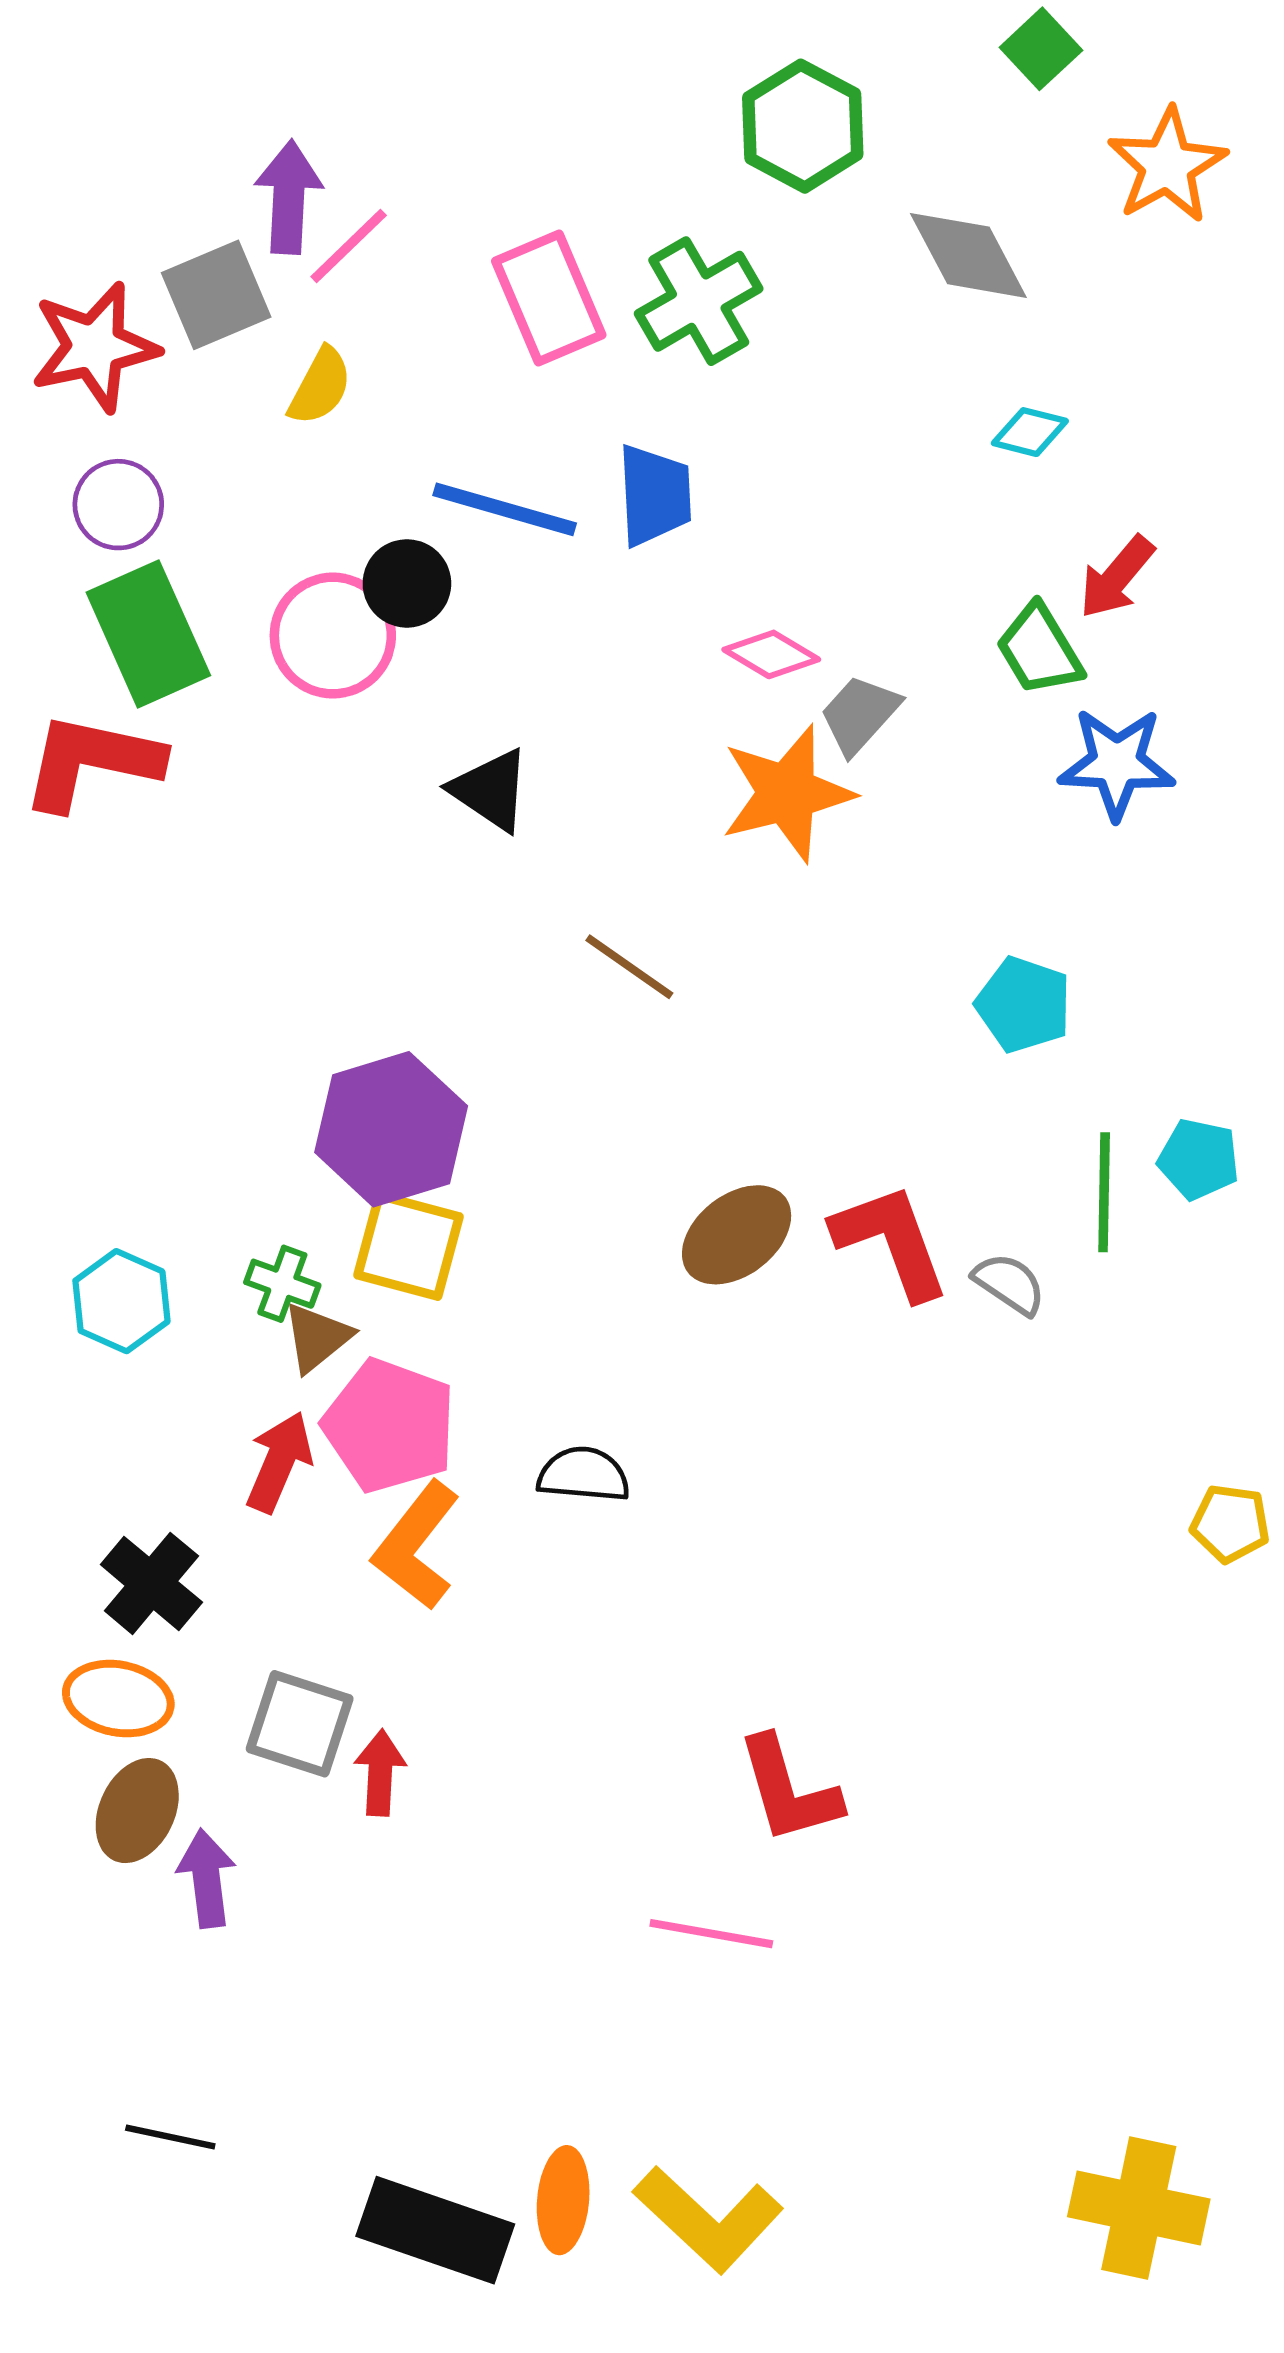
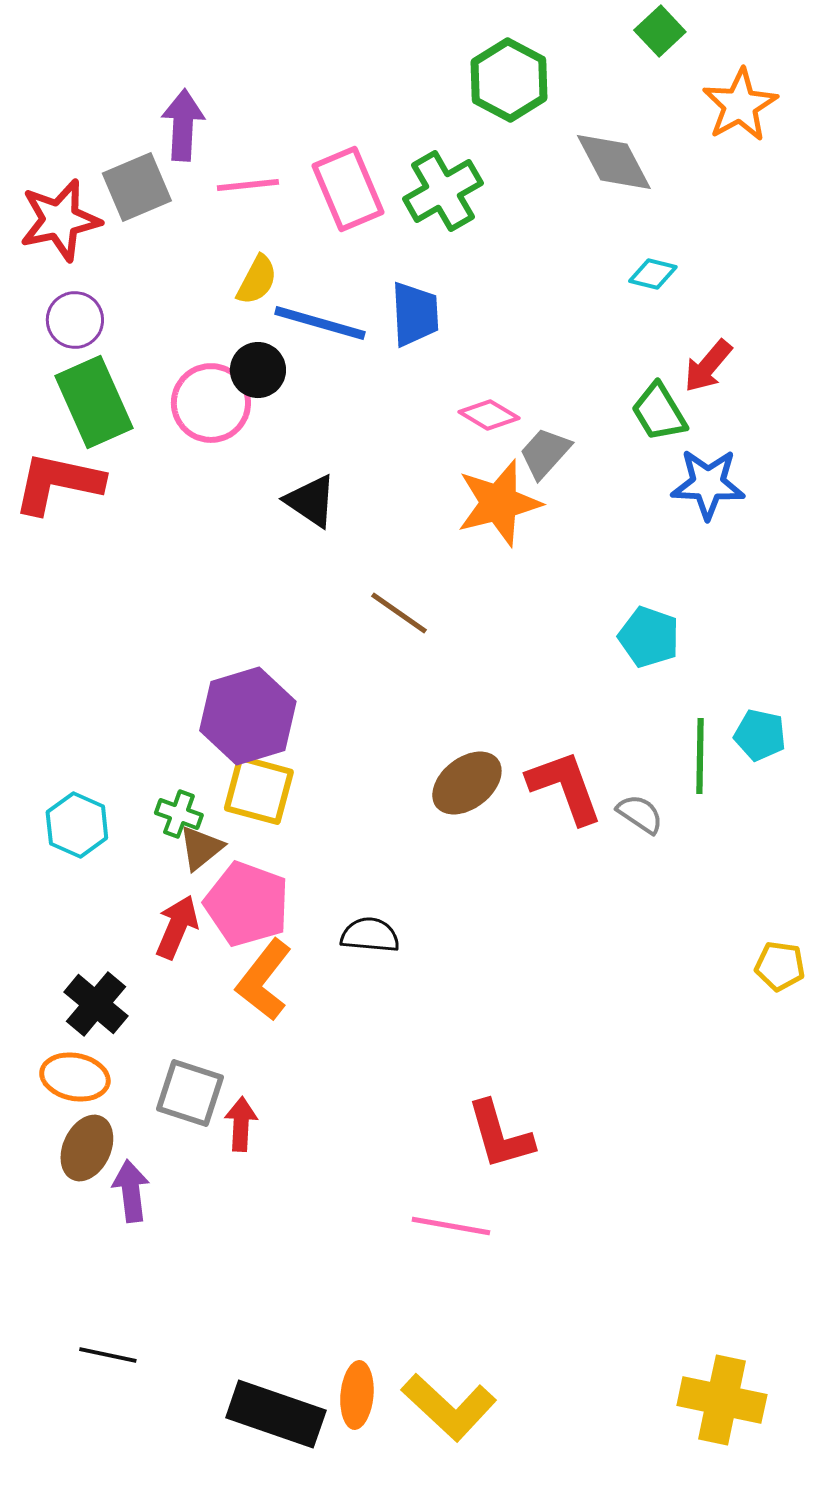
pink line: (349, 246) -> (248, 185), moved, turned 38
yellow semicircle: (320, 386) -> (257, 280), moved

